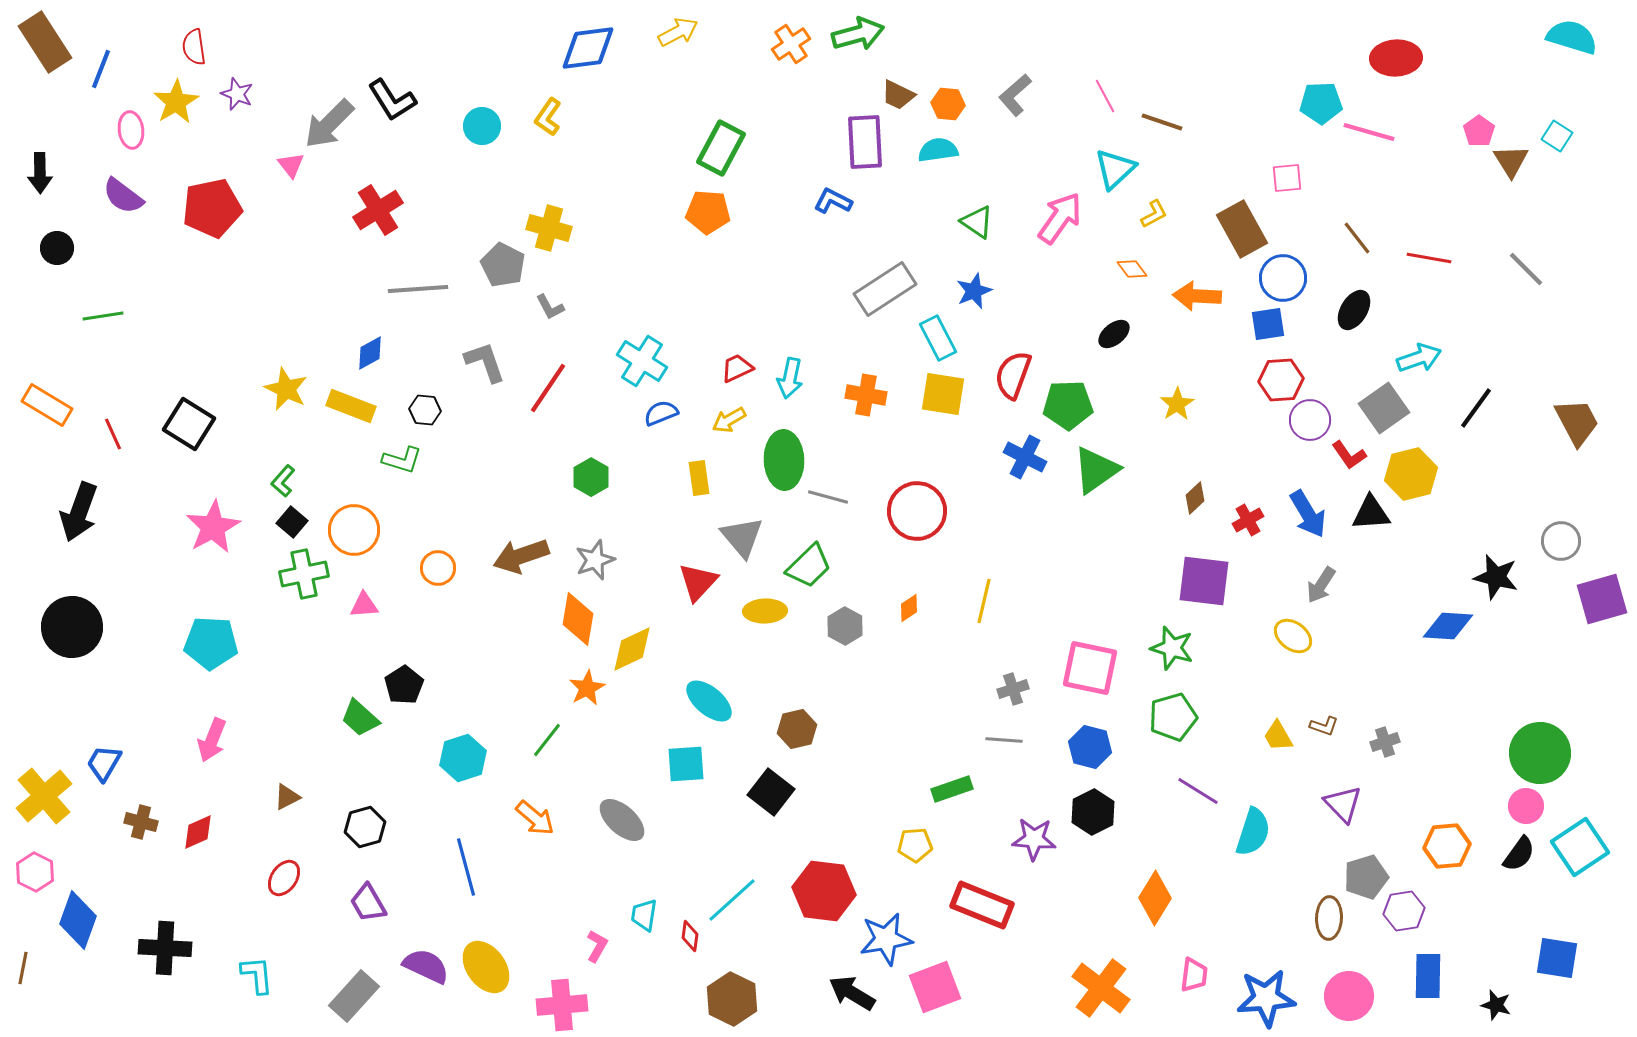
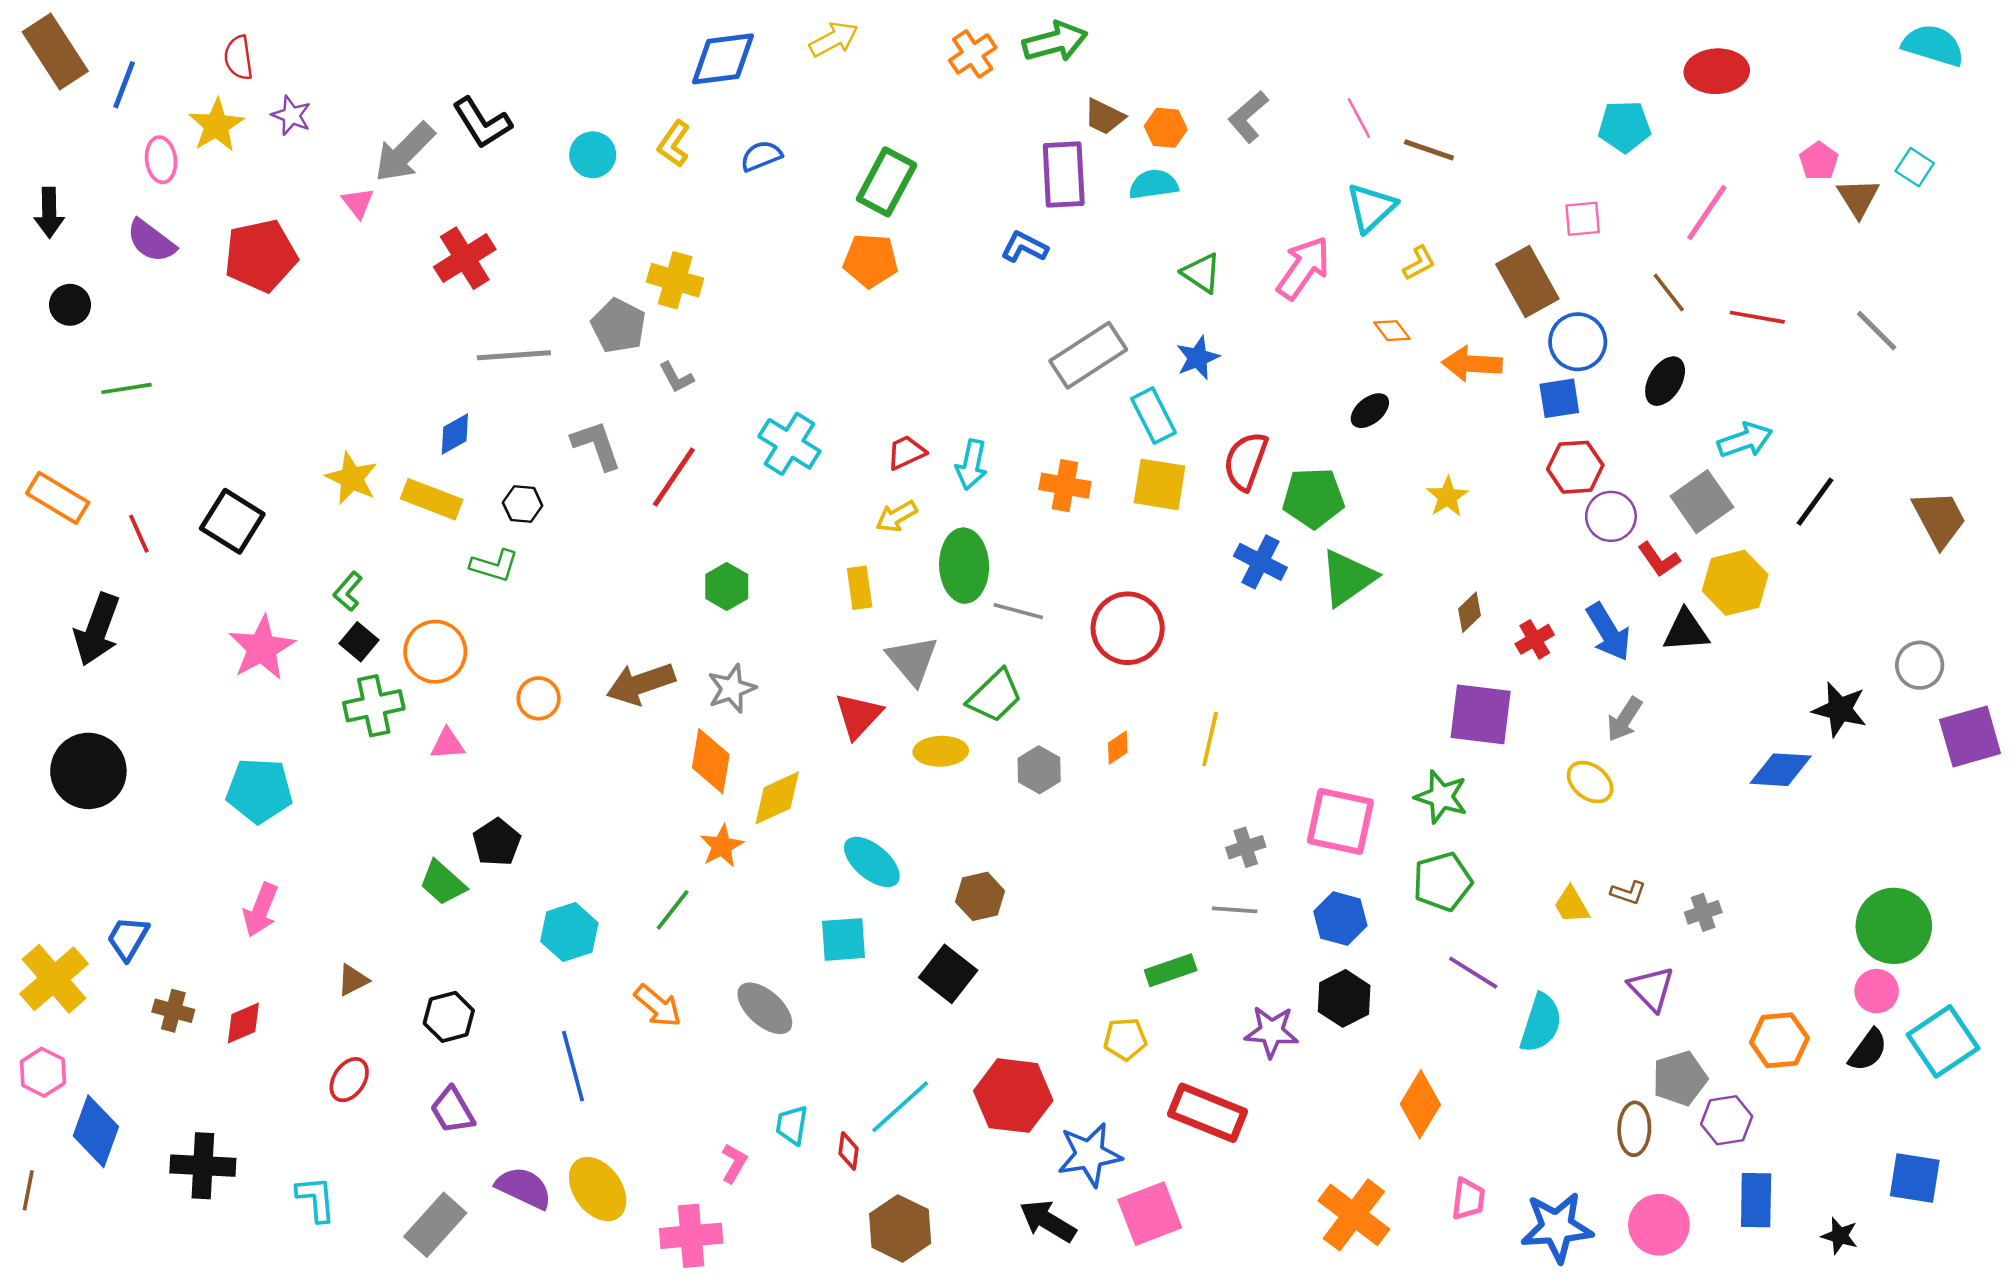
pink line: (1369, 132) -> (1707, 213), moved, turned -72
blue semicircle: (661, 413) -> (761, 156), moved

